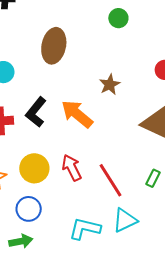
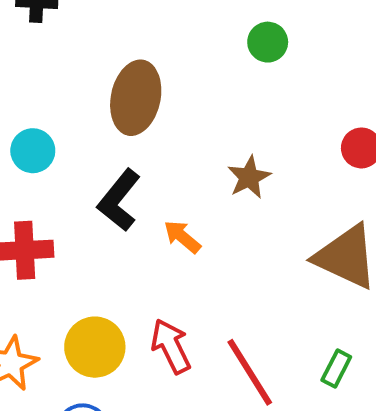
black L-shape: (36, 112) -> (119, 200), moved
orange arrow: (77, 114) -> (182, 237), size x0.6

